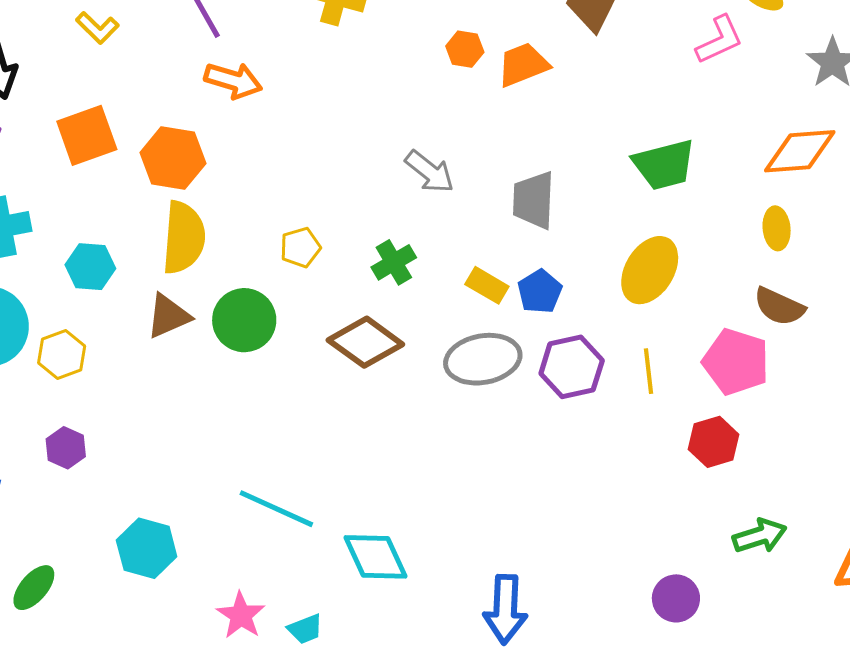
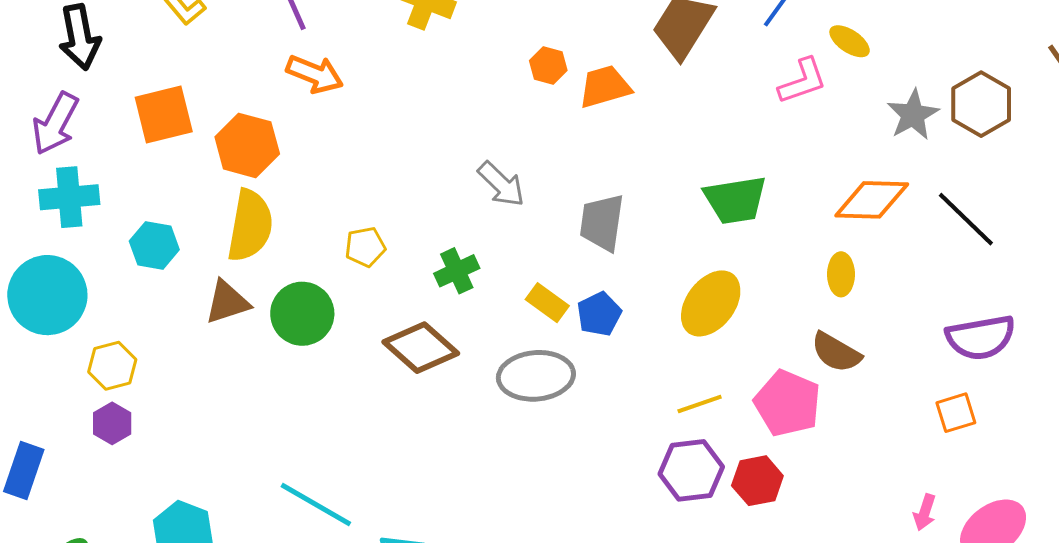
yellow hexagon: (62, 355) -> (112, 366), moved
purple hexagon: (572, 367) -> (691, 470), moved
yellow line: (648, 371) -> (700, 404), turned 72

